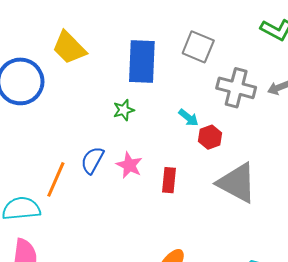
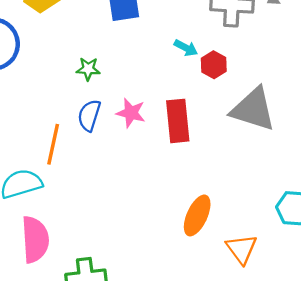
green star: (124, 110) -> (88, 69), moved, turned 30
red rectangle: (169, 180) -> (178, 121), size x1.5

